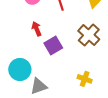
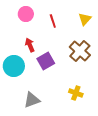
cyan circle: (20, 69) -> (14, 66), moved

